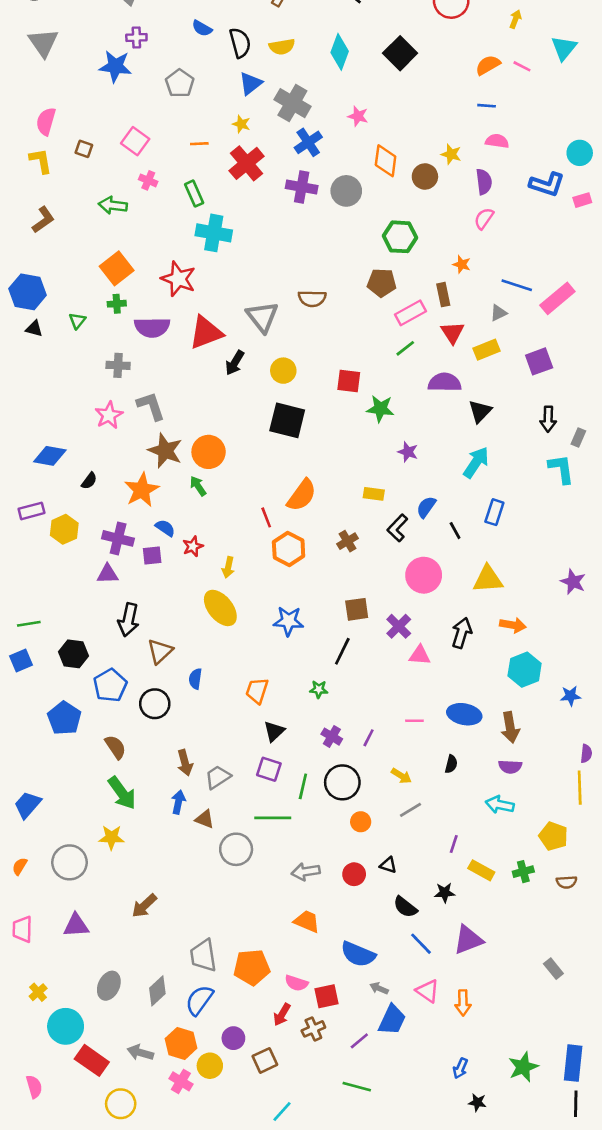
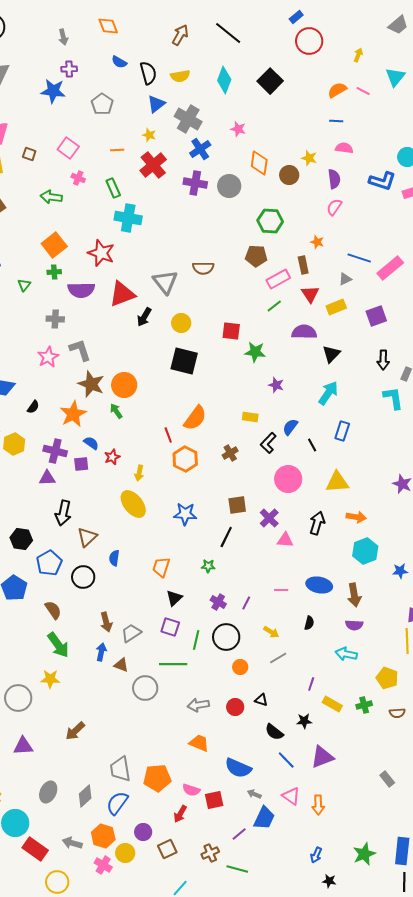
brown cross: (313, 1029) -> (210, 853), moved

